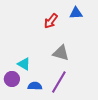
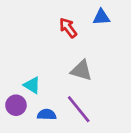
red arrow: (51, 21) -> (68, 28), turned 105
purple line: (59, 82) -> (79, 109), turned -70

